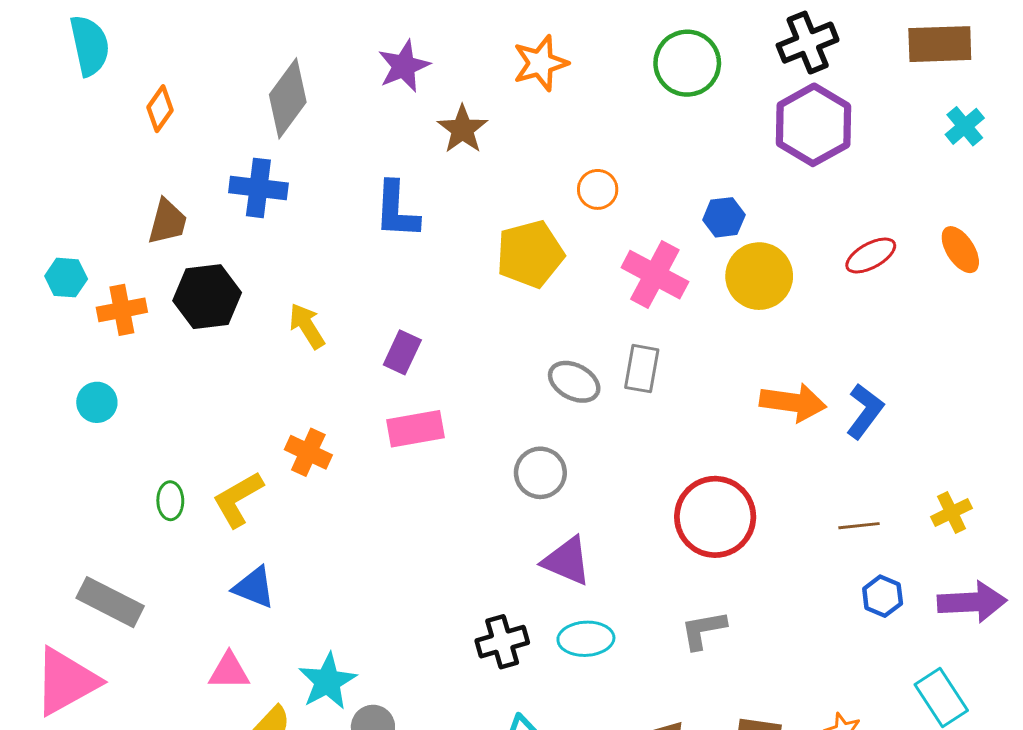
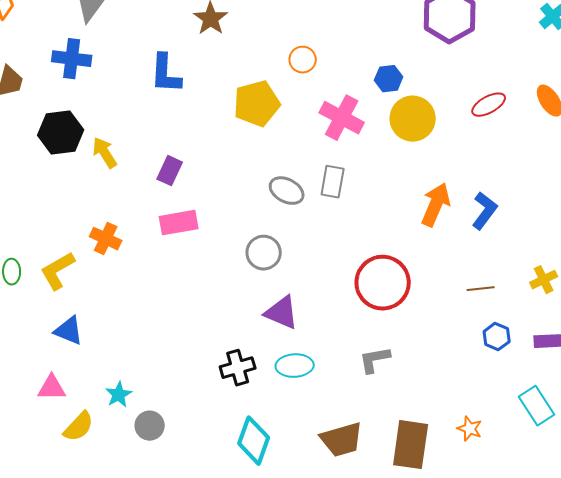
black hexagon: (207, 297) -> (61, 133), moved
orange arrow: (793, 402) -> (436, 205), turned -75
cyan star: (327, 681) -> (119, 395), size x0.7

